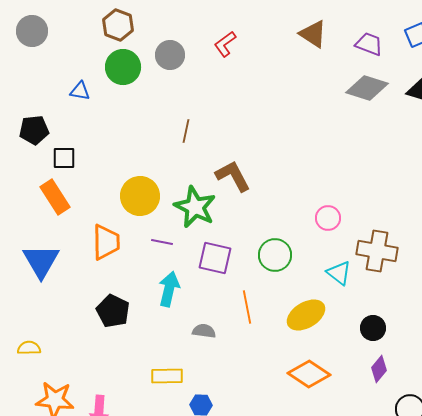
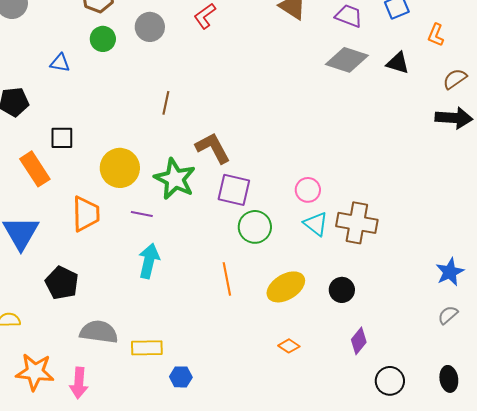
green circle: (123, 67) -> (103, 39), size x0.7
black square: (64, 158) -> (62, 138), moved
purple square: (215, 258) -> (234, 190), moved
cyan triangle: (339, 273) -> (316, 224), moved
black pentagon: (113, 311) -> (62, 283), moved
black circle: (373, 328) -> (342, 290), moved
gray semicircle: (204, 331) -> (99, 332), moved, size x1.6
orange diamond: (309, 374) -> (289, 346), size x0.5

